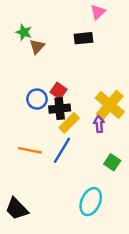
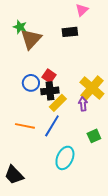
brown triangle: (37, 47) -> (31, 39), size x1.6
green square: (112, 162) -> (94, 136), turned 32
cyan ellipse: (91, 202) -> (65, 158), moved

